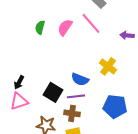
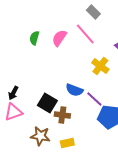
yellow cross: (108, 66) -> (100, 66), moved
purple line: (76, 96) -> (94, 99), moved, turned 48
brown cross: (72, 113) -> (62, 115), moved

